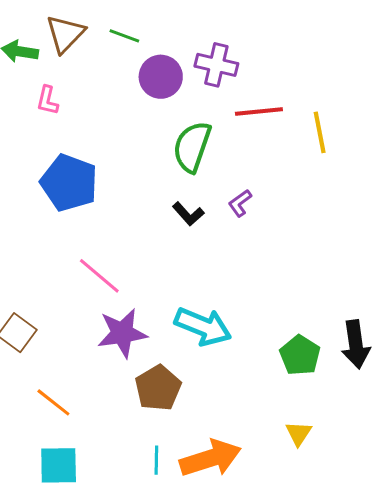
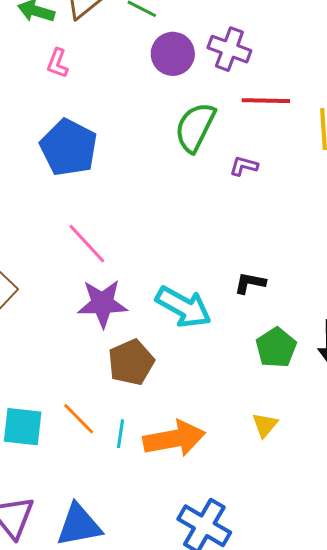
purple L-shape: (240, 203) -> (244, 166), moved, turned 44
black L-shape: (188, 214) -> (250, 283), moved, turned 136
orange line: (53, 402) -> (79, 419), moved

